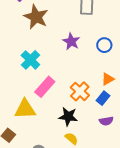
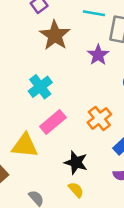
purple star: (71, 41) -> (98, 55), moved
orange cross: (80, 91) -> (99, 118), moved

